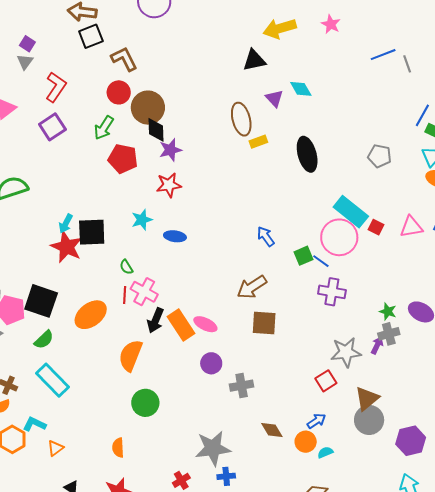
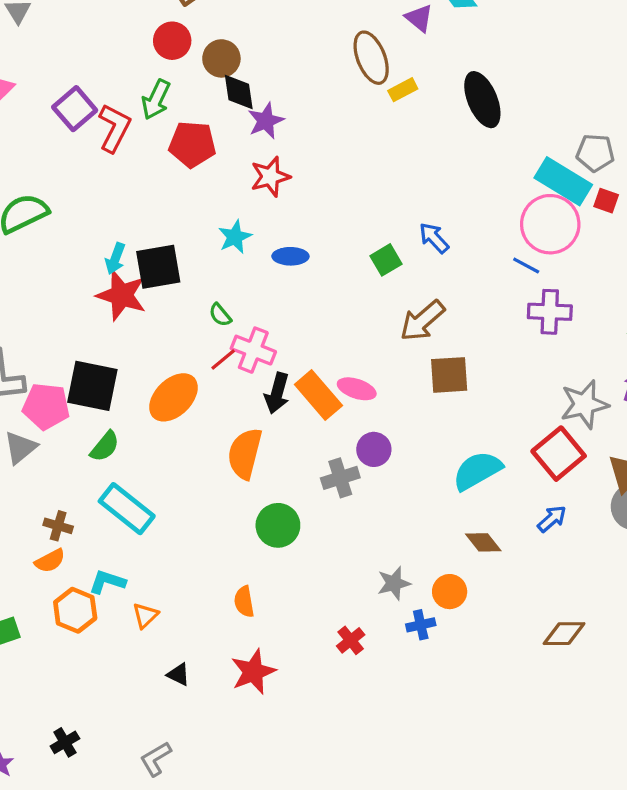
red L-shape: (56, 87) -> (114, 128), moved
brown circle: (148, 108) -> (221, 58), size x0.7
gray pentagon: (380, 156) -> (595, 153), moved
green square: (303, 256) -> (386, 260), moved
red line: (125, 295) -> (223, 359), turned 54
red square: (326, 381) -> (559, 454), size x1.5
gray cross: (242, 386) -> (340, 478), moved
orange circle: (306, 442) -> (450, 592), moved
gray star: (213, 448) -> (394, 583), size x0.6
cyan semicircle: (325, 452) -> (477, 471), moved, size x2.0

